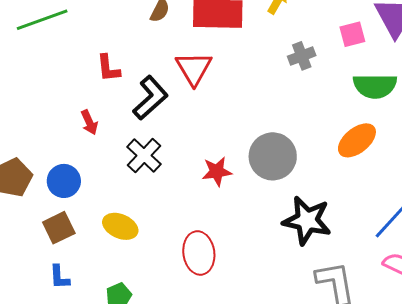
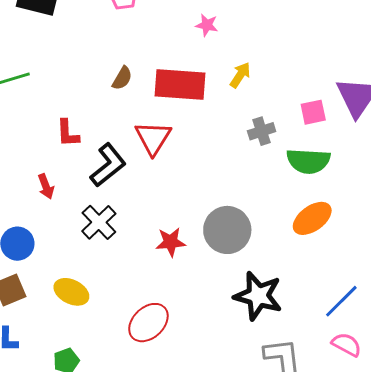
green semicircle: (375, 86) -> (308, 161), moved
red ellipse: (199, 253) -> (148, 323), turned 51

